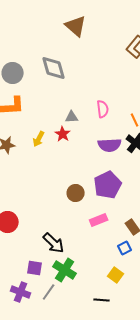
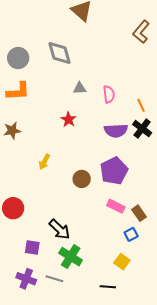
gray triangle: (72, 117) -> (80, 88), moved
yellow arrow: (39, 139) -> (44, 162), moved
pink rectangle: (99, 220) -> (116, 206), moved, turned 48
purple square: (35, 268) -> (32, 247), moved
gray line: (49, 292) -> (54, 279), turned 72

